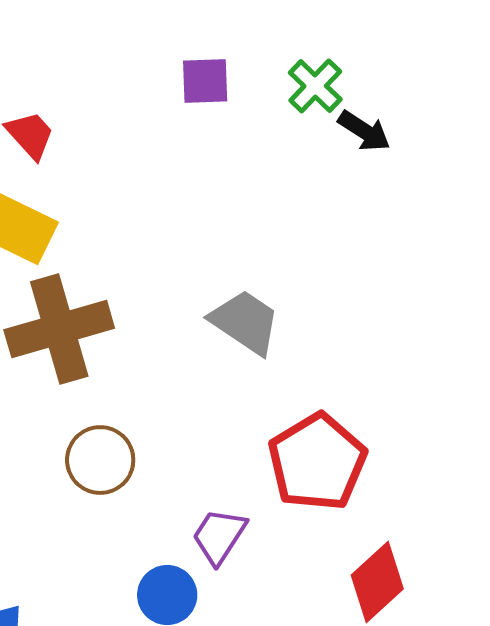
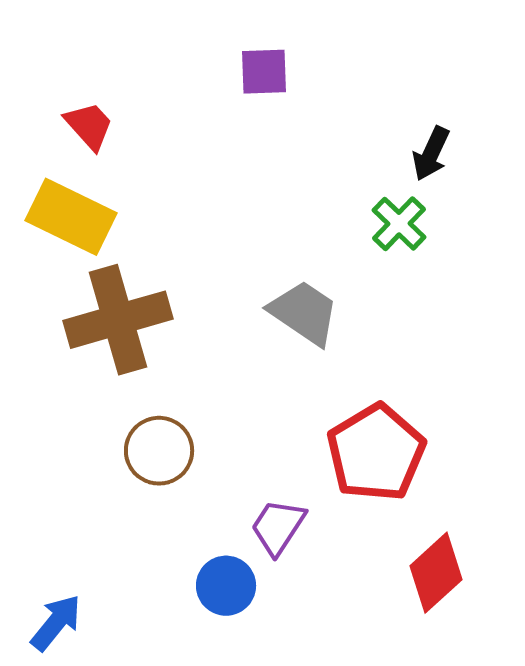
green cross: (315, 86) -> (399, 224), moved
black arrow: (364, 131) -> (431, 154), moved, turned 82

